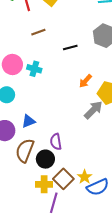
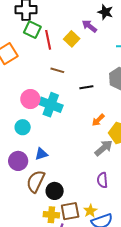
brown line: (38, 32) -> (57, 70), turned 32
cyan cross: (34, 69) -> (51, 105), size x1.6
purple semicircle: (56, 142) -> (102, 180), moved
brown square: (63, 179) -> (70, 211), turned 30

